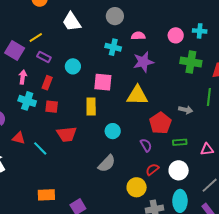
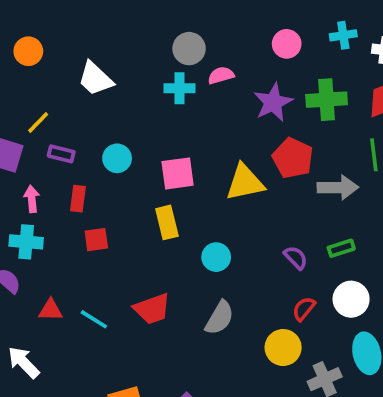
gray circle: (115, 16) -> (189, 49), moved
cyan cross: (200, 31) -> (343, 35), moved
pink circle: (176, 35) -> (287, 44), moved
cyan cross: (113, 47) -> (179, 88), moved
purple star: (143, 62) -> (273, 102), moved
cyan cross: (27, 101) -> (26, 242), moved
gray arrow: (186, 110) -> (338, 187), size x1.5
red pentagon: (160, 123) -> (293, 158), moved
red trapezoid: (67, 134) -> (152, 309), moved
purple semicircle: (146, 145) -> (296, 258), moved

